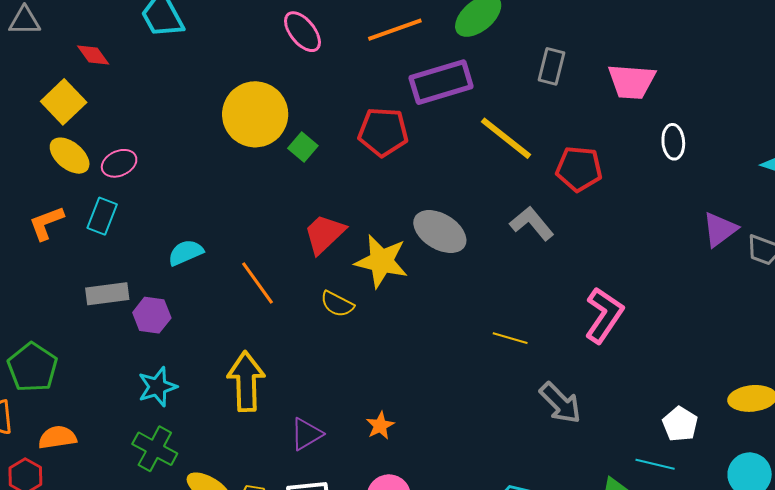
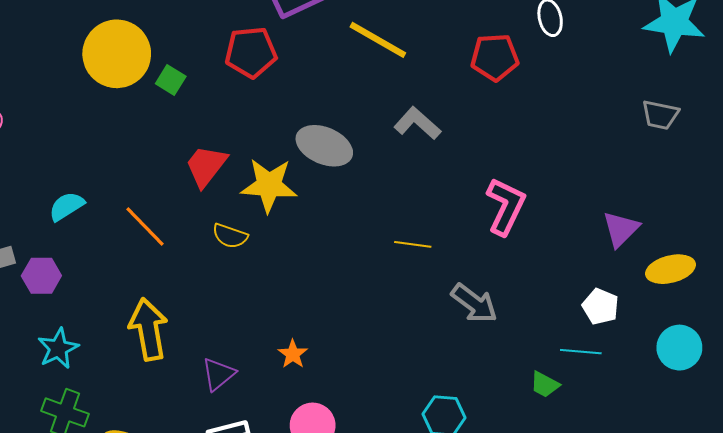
red pentagon: (579, 169) -> (495, 57), moved
purple triangle: (720, 230) -> (621, 229), moved

